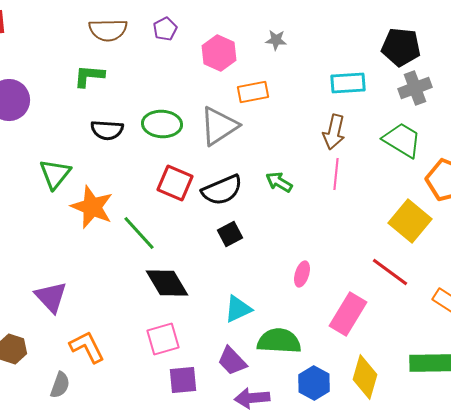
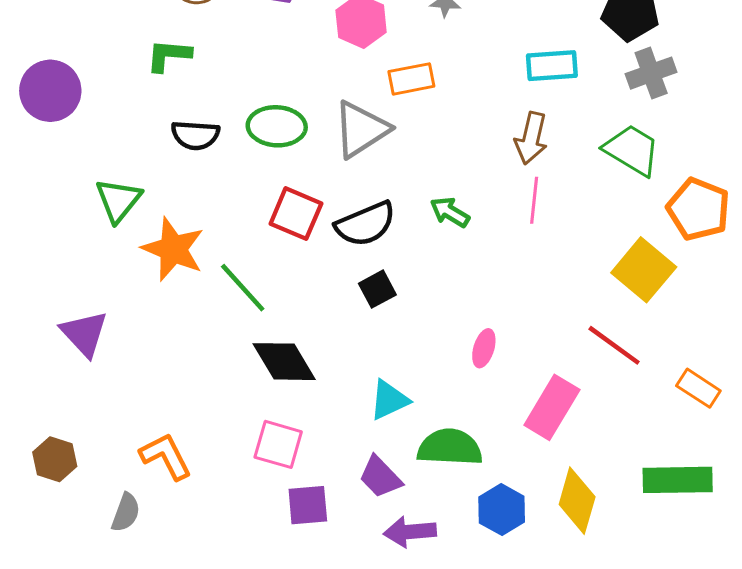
purple triangle: (51, 297) -> (84, 333), moved
pink square: (163, 339) -> (278, 444), turned 32

